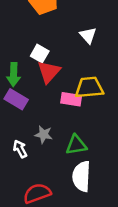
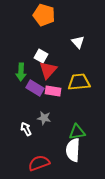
purple rectangle: (16, 99) -> (35, 88), moved
pink rectangle: (71, 99) -> (53, 91), moved
green triangle: (76, 145) -> (77, 132), moved

